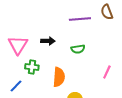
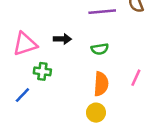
pink triangle: (18, 45) -> (25, 44), turned 40
orange semicircle: (59, 77) -> (101, 84), moved

